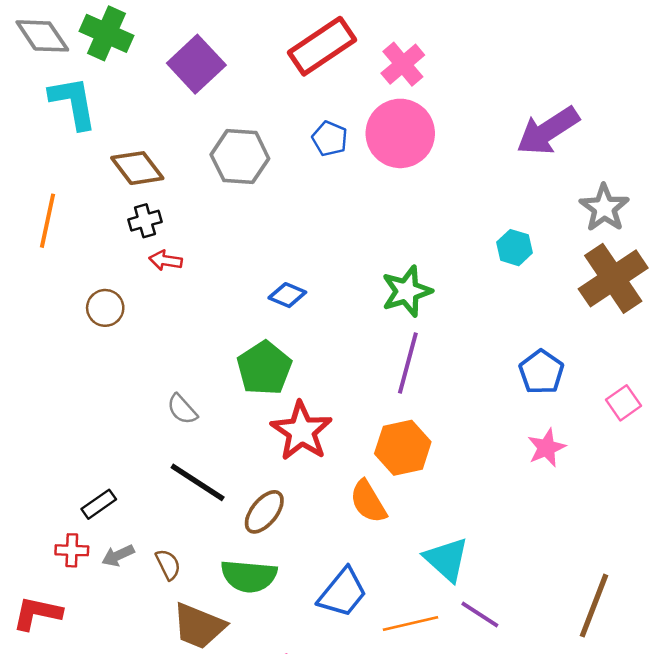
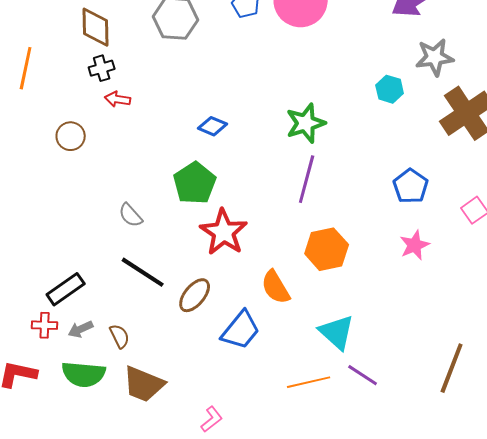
brown diamond: (137, 168) -> (96, 27), turned 36
gray star: (604, 208) -> (435, 57), moved, turned 30
orange hexagon: (403, 448) -> (327, 249), moved
black rectangle: (99, 504) -> (66, 289), size x1.4
green semicircle: (249, 576) -> (84, 374), moved
blue trapezoid: (343, 593) -> (241, 330), moved

